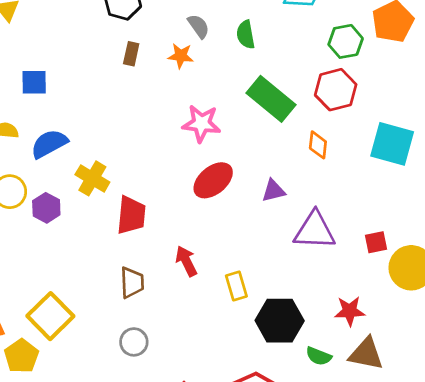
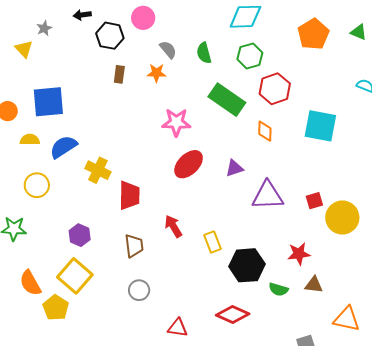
green hexagon: (346, 41) -> (250, 56), moved
blue square: (34, 82) -> (48, 102), size x1.6
purple hexagon: (46, 208) -> (80, 235), moved
brown triangle: (366, 354) -> (314, 285), size x0.7

